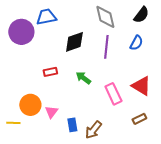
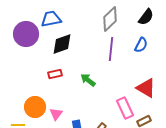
gray diamond: (105, 17) -> (110, 19), turned 60
black diamond: (74, 42) -> (62, 44), moved
pink rectangle: (113, 94) -> (125, 108), moved

